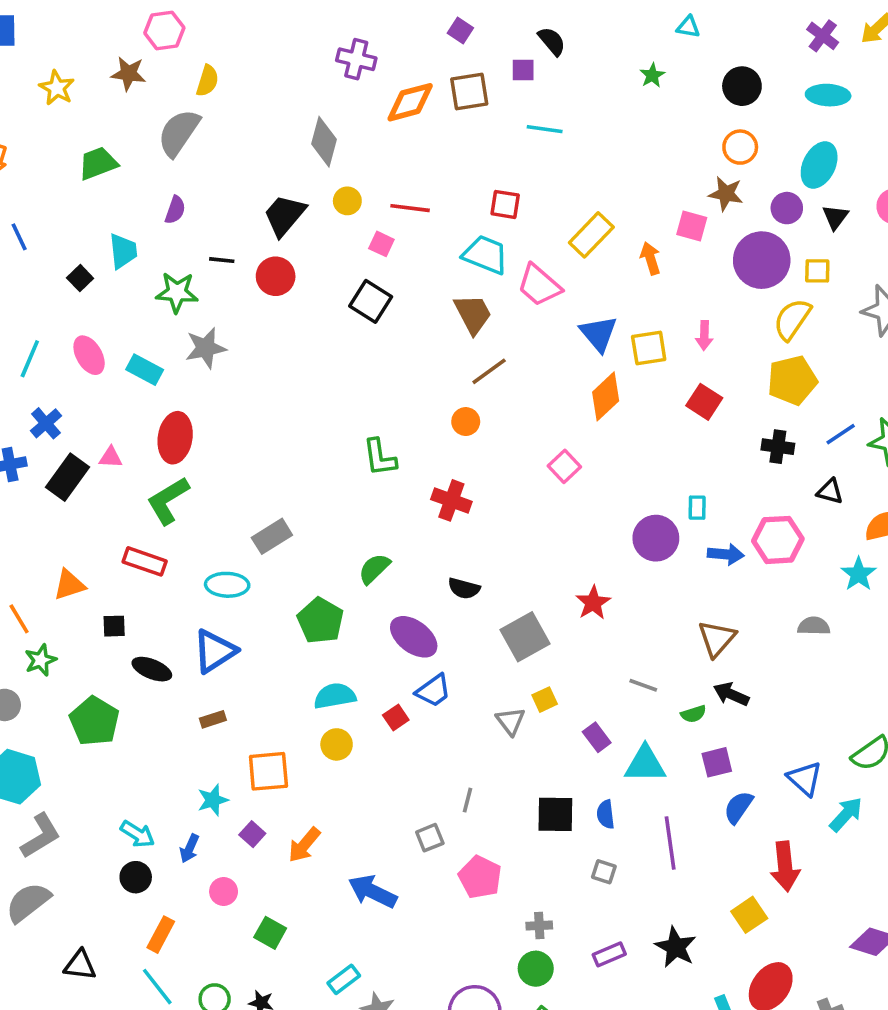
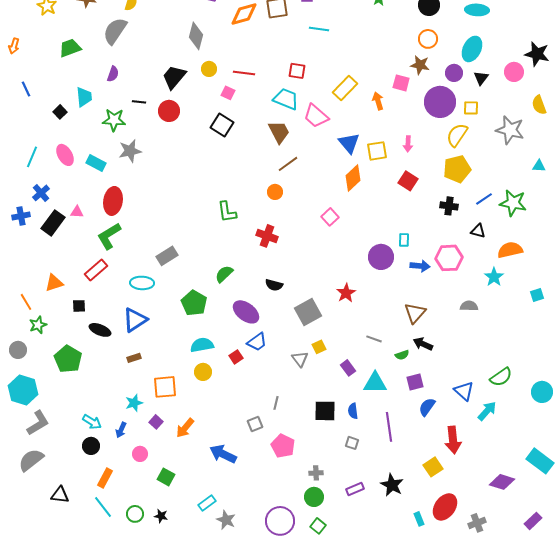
red rectangle: (145, 561) -> (96, 270), turned -60

